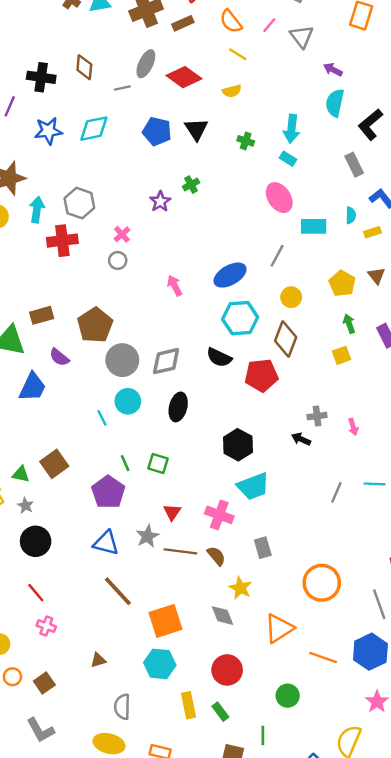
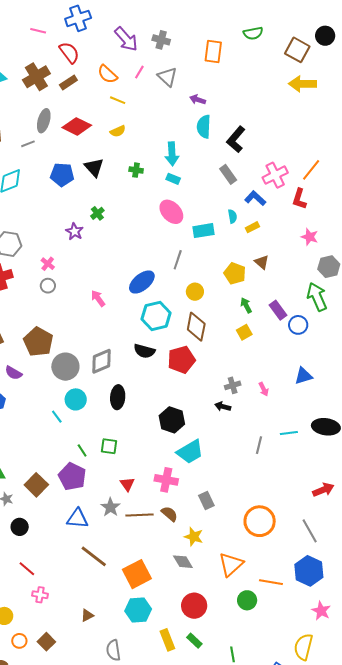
brown square: (54, 464) -> (36, 485), moved
black circle: (36, 541) -> (20, 527), size x0.7
green circle: (288, 696) -> (247, 600), moved

